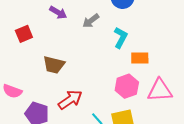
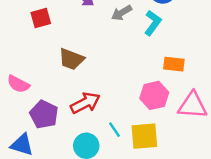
cyan L-shape: (121, 38) -> (153, 23), moved

